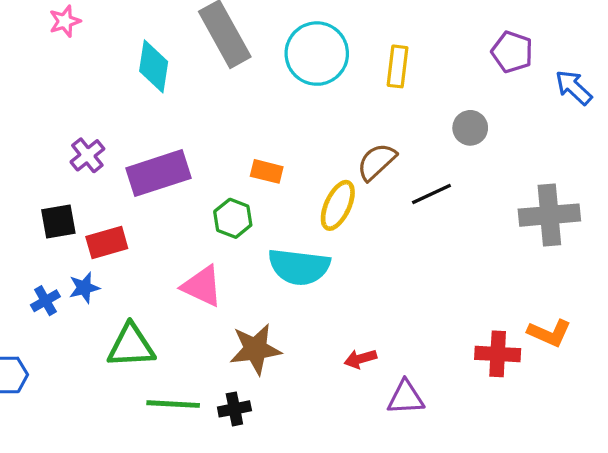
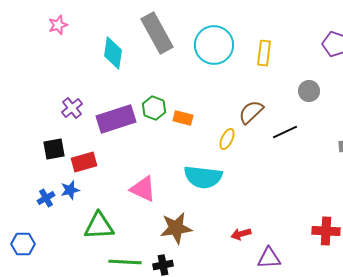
yellow ellipse: (338, 205) -> (227, 139), size x0.7
green hexagon: (233, 218) -> (154, 108), moved

